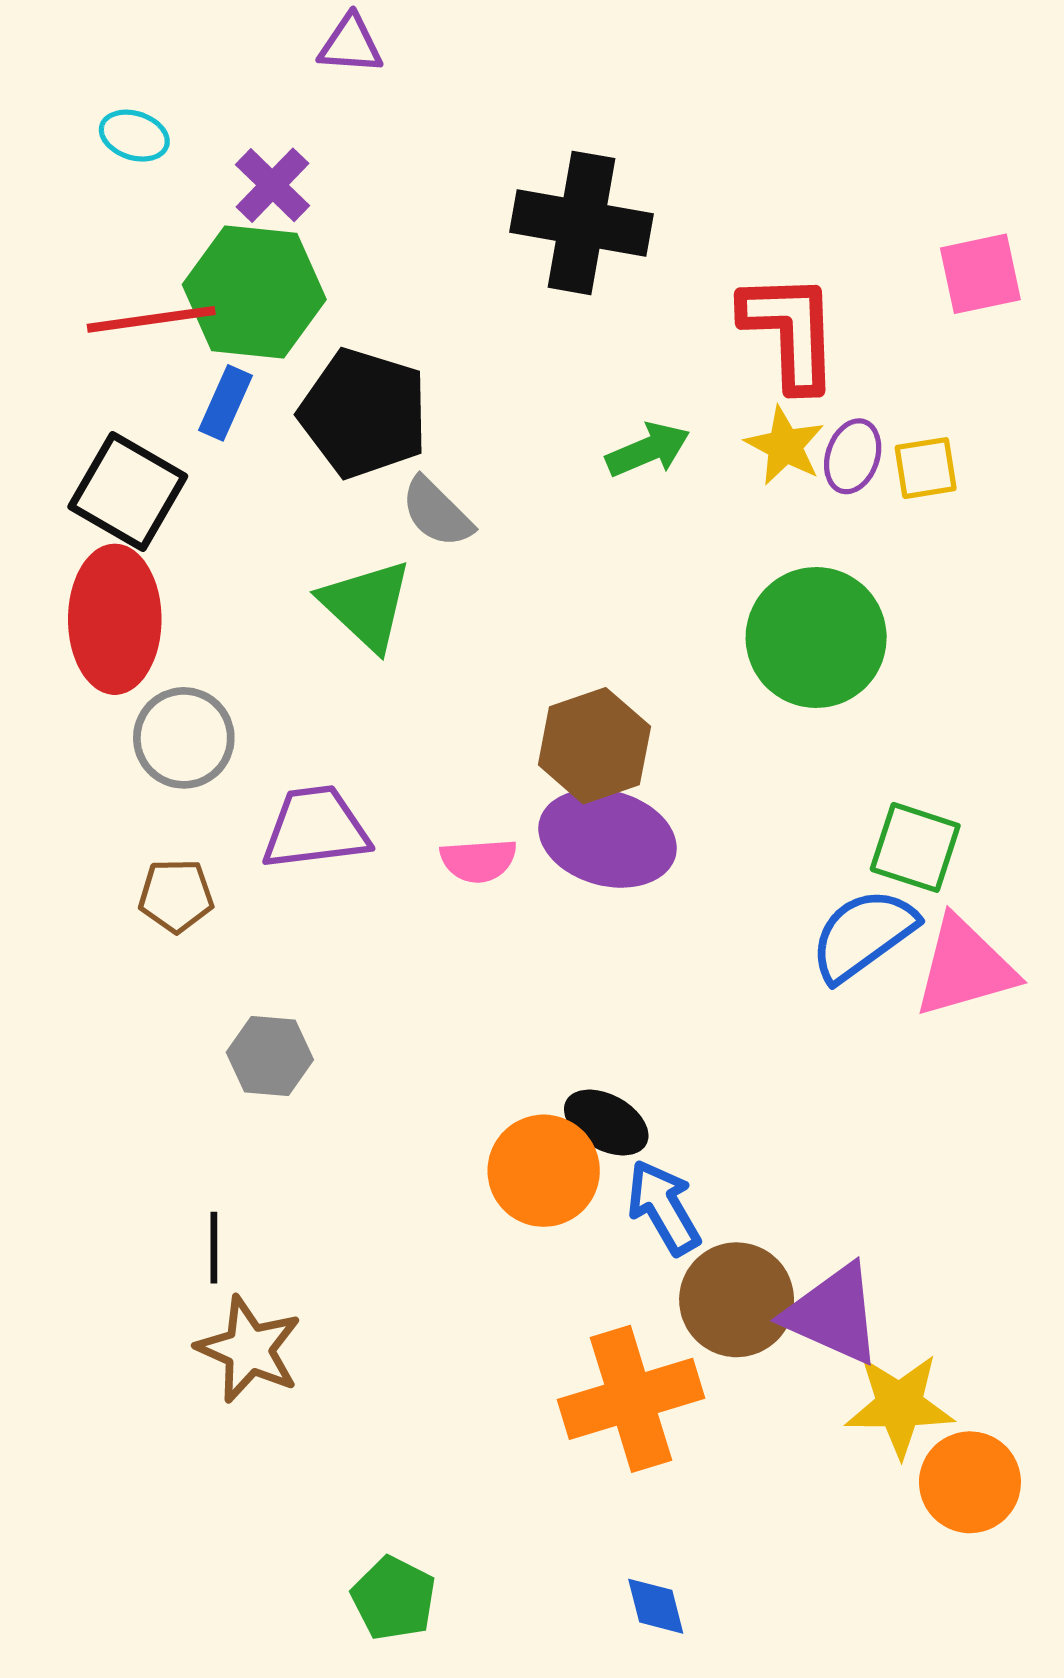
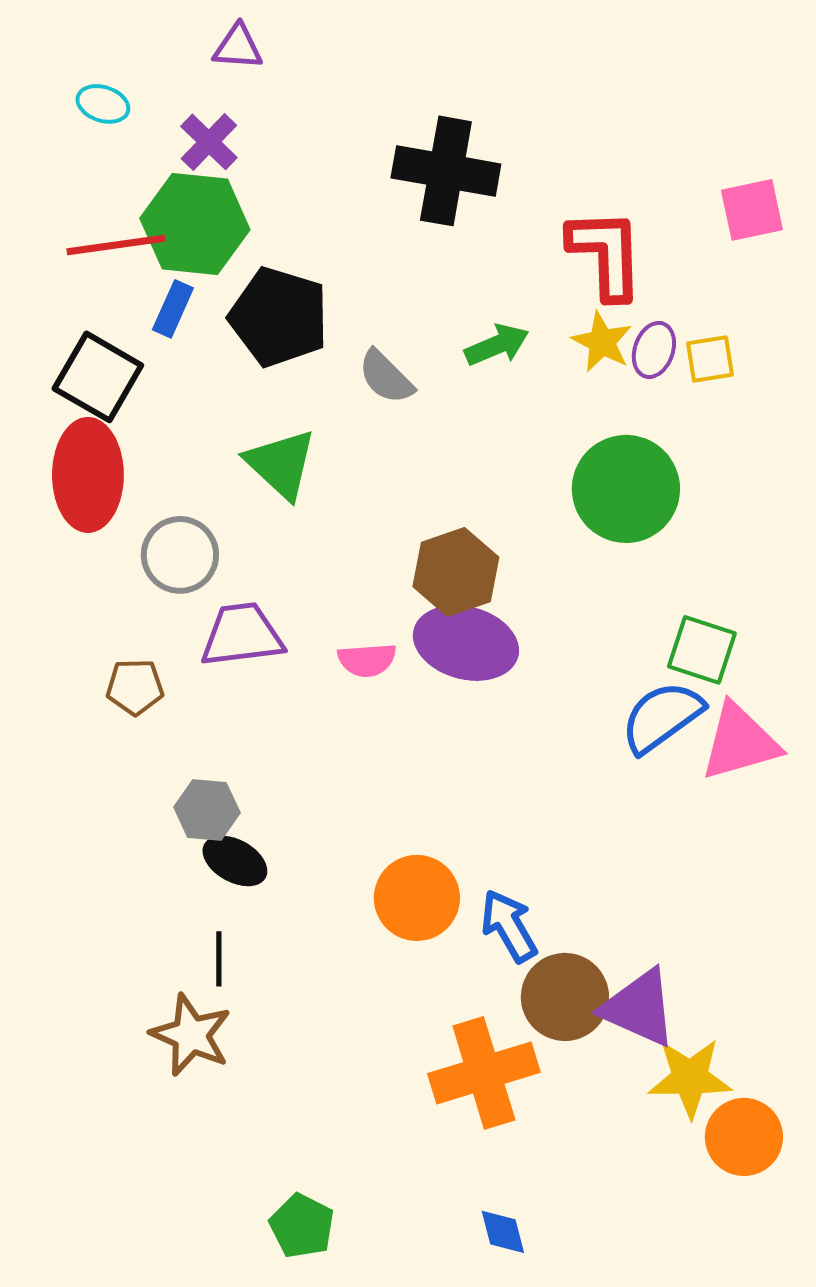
purple triangle: (351, 44) -> (238, 47), moved
gray semicircle: (437, 512) -> (386, 377), moved
gray circle: (184, 738) -> (180, 555), moved
black ellipse: (606, 1122) -> (235, 861), moved
black line: (214, 1248) -> (219, 959), moved

